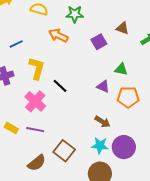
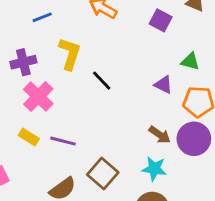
purple square: (99, 42) -> (161, 20), turned -35
pink cross: (35, 101) -> (38, 96), moved
purple circle: (124, 147) -> (194, 139), moved

